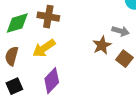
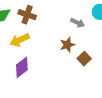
gray arrow: (121, 31) -> (78, 23), moved

